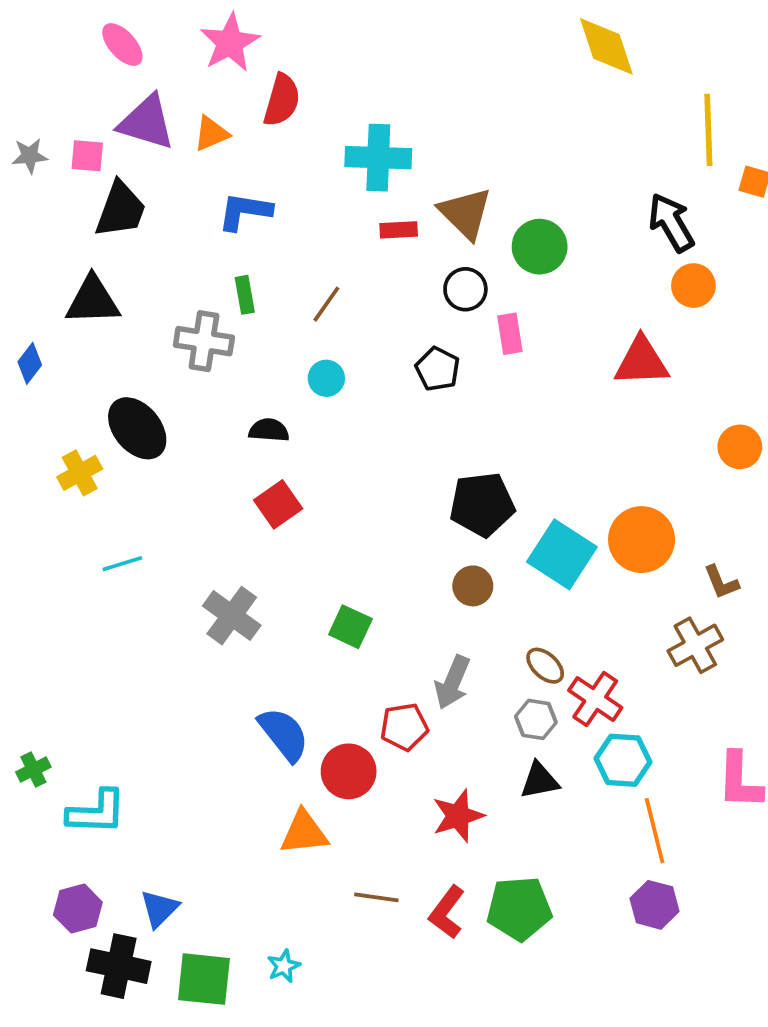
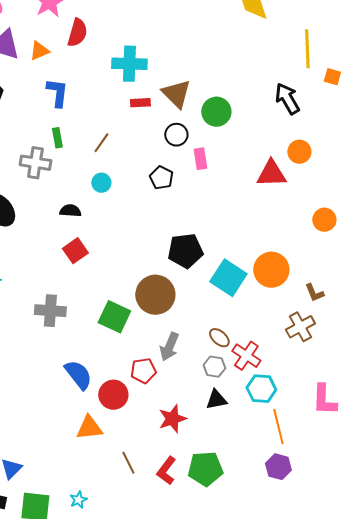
blue L-shape: (245, 211) -> (57, 93), turned 88
orange circle: (693, 286) -> (299, 152), moved
brown circle: (473, 586) -> (155, 295), moved, size x1.8
gray cross: (232, 616) -> (50, 311), turned -32
green square: (350, 627) -> (114, 317), size x1.4
brown line: (376, 897) -> (128, 463), turned 55

